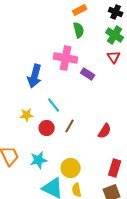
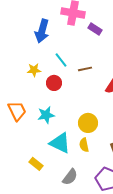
brown line: (70, 126) -> (85, 69), moved, turned 48
yellow circle: (71, 168) -> (88, 123), moved

